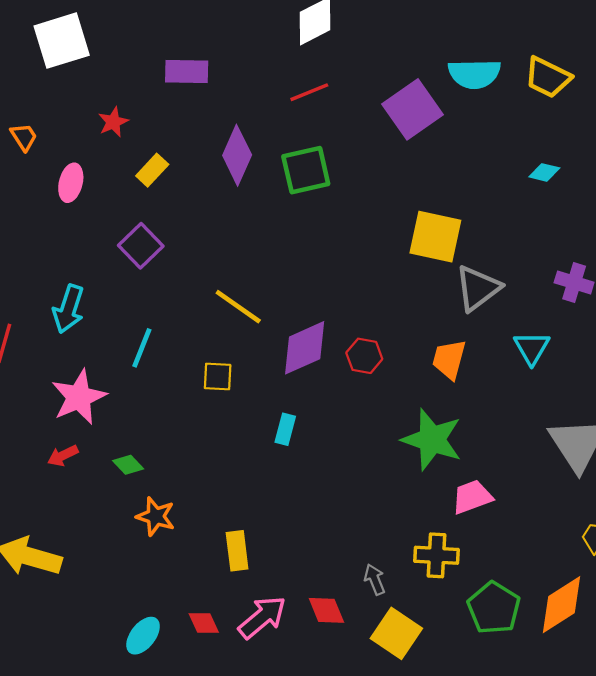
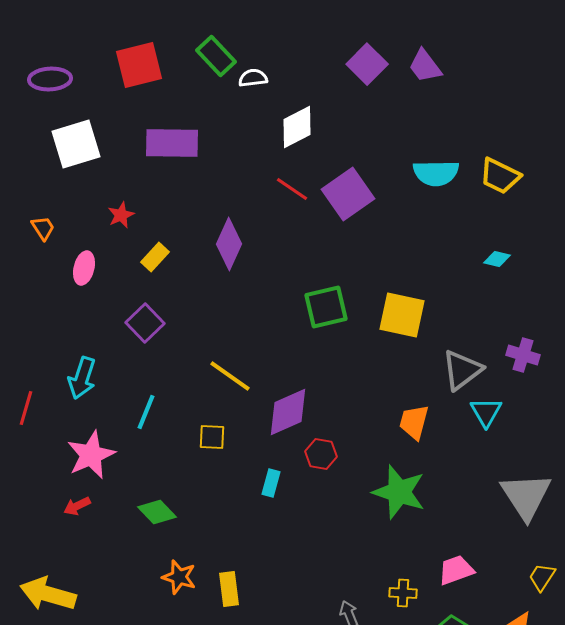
purple rectangle: (187, 72) -> (172, 143), moved, size x1.4
red line: (309, 92) -> (292, 189), turned 56
purple square: (412, 109) -> (348, 194), moved
green square: (306, 170) -> (326, 307), moved
gray triangle: (478, 288) -> (462, 370), moved
red hexagon: (364, 356) -> (321, 454), moved
green diamond: (128, 465) -> (157, 512), moved, size x1.4
pink trapezoid: (472, 497) -> (456, 570), moved
orange star: (156, 516) -> (179, 577), moved
yellow cross: (437, 555) -> (403, 593), size x0.7

